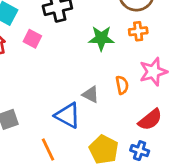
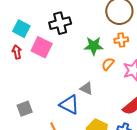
pink square: (32, 39) -> (42, 47), size x1.5
orange semicircle: (122, 85) -> (108, 64), moved, turned -128

